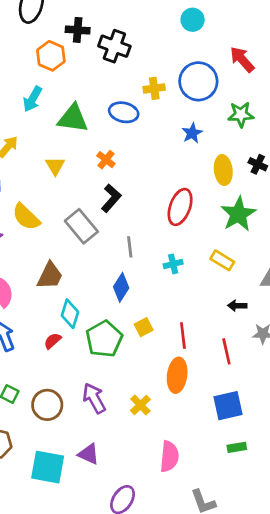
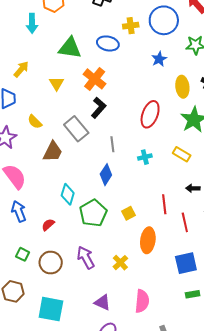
cyan arrow: (32, 99) -> (32, 23), moved, turned -30
orange cross: (106, 160) -> (95, 79), size x1.6
yellow semicircle: (26, 217) -> (35, 122), size x0.7
brown trapezoid: (50, 276) -> (53, 152), moved
yellow square: (144, 327) -> (129, 213), moved
red line: (183, 336) -> (164, 204), moved
red semicircle: (53, 341) -> (48, 225), moved
purple triangle: (89, 454) -> (102, 302), moved

